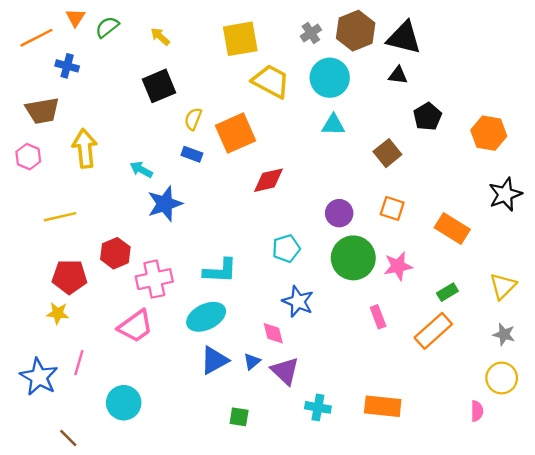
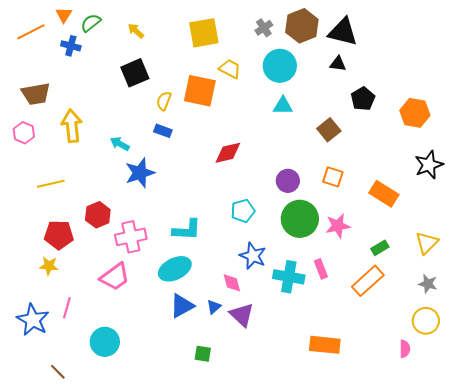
blue cross: (67, 66) -> (71, 46), moved
yellow trapezoid: (271, 81) -> (230, 69), size x0.7
orange square: (236, 133) -> (200, 91), moved, turned 36
cyan cross: (318, 407) -> (289, 277), moved, size x1.4

